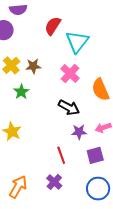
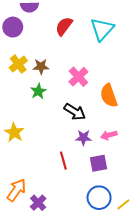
cyan triangle: (77, 42) -> (102, 29), moved
green star: (21, 92) -> (38, 91), moved
purple cross: (54, 182) -> (38, 203), moved

